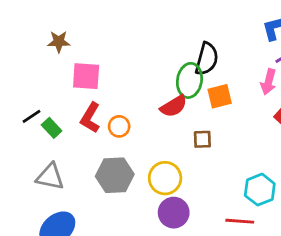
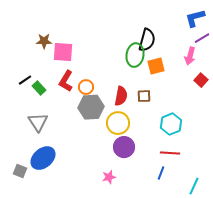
brown star: (59, 42) -> (44, 41), moved
red semicircle: (174, 106) -> (121, 96), moved, turned -48
gray hexagon: (115, 175) -> (91, 107), moved
gray triangle: (50, 177) -> (38, 122), turned 45
cyan hexagon: (260, 190) -> (171, 124), moved

